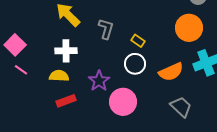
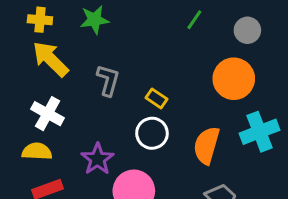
white cross: (66, 51) -> (48, 114), turned 30
orange semicircle: (171, 72) -> (207, 145), turned 130

